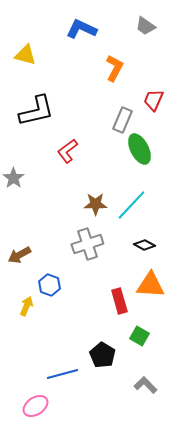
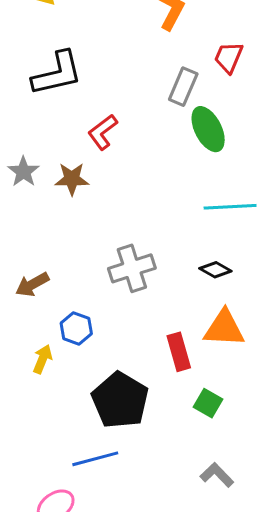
brown star: (95, 204) -> (72, 179), moved
cyan line: (131, 205) -> (230, 207), moved, turned 44
black pentagon: (102, 355) -> (120, 400), moved, size x1.5

